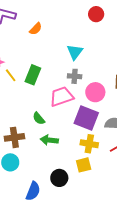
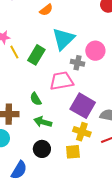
cyan triangle: (75, 52) -> (63, 39), moved, size x1.4
pink circle: (95, 92) -> (95, 51), moved
black circle: (59, 178) -> (42, 149), moved

